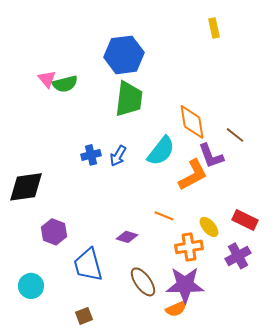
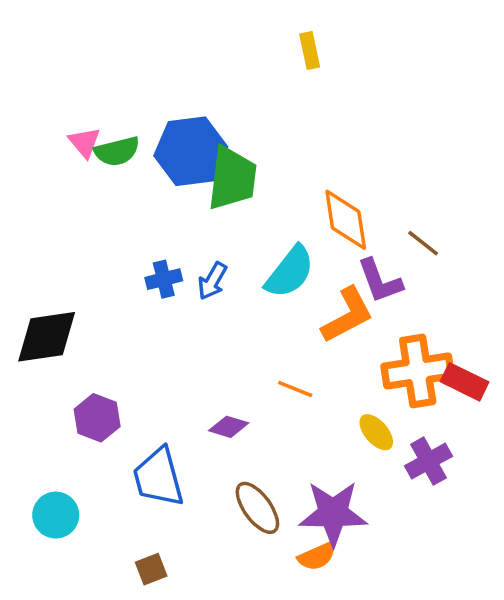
yellow rectangle: (214, 28) -> (310, 50), moved
blue hexagon: (124, 55) -> (191, 151), moved
red rectangle: (245, 220) -> (465, 382), moved
yellow ellipse: (209, 227) -> (376, 432), moved
orange cross: (189, 247) -> (418, 371), moved, size x1.4

